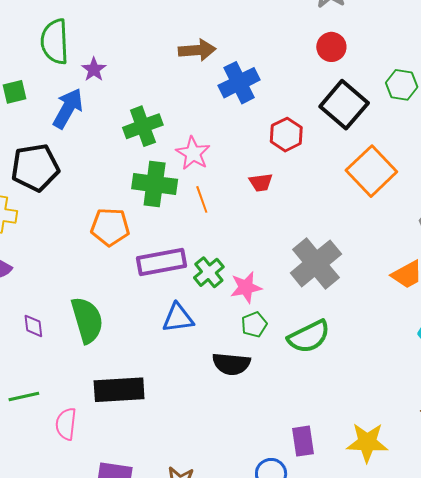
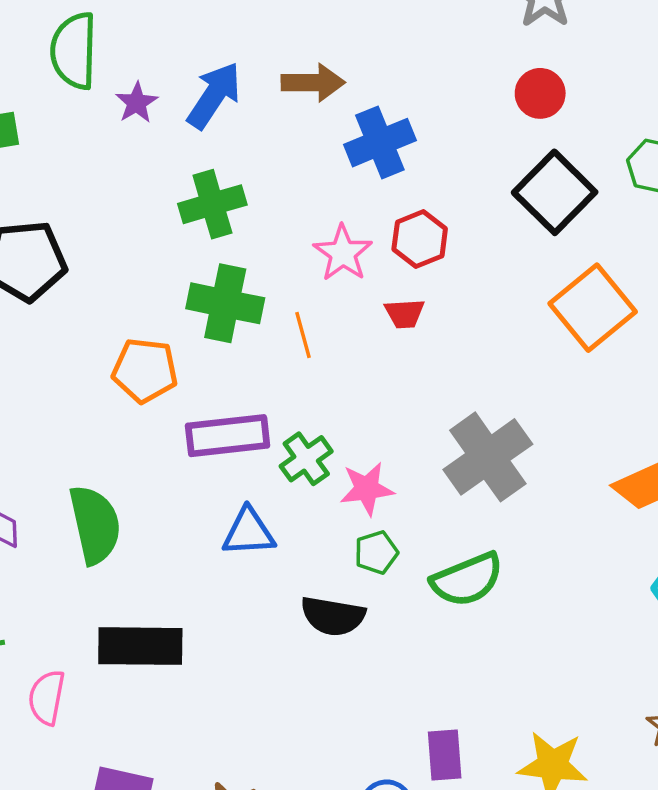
blue arrow: (68, 108) -> (214, 95), moved
red hexagon: (286, 135) -> (420, 239), moved
pink star: (193, 153) -> (343, 253), moved

